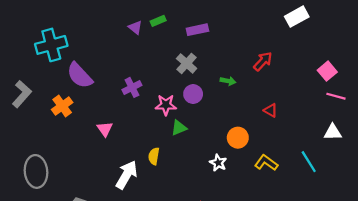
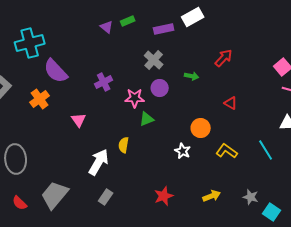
white rectangle: (297, 17) -> (193, 17), moved

